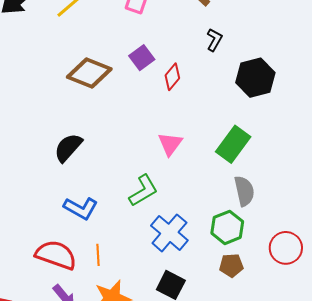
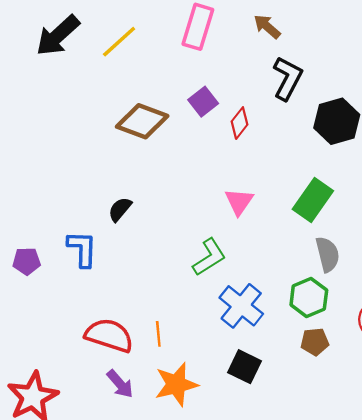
black L-shape: (214, 40) -> (288, 78), size x1.6
black semicircle: (68, 148) -> (120, 209), size x0.7
blue L-shape: (81, 208) -> (82, 249), moved, turned -116

